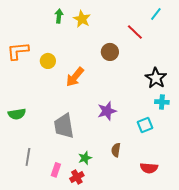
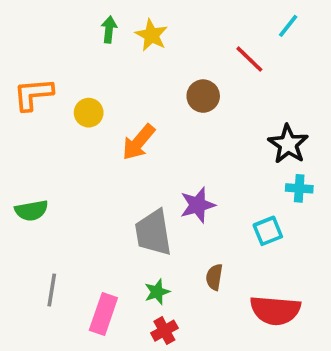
gray trapezoid: (64, 126) -> (153, 233), moved
red semicircle: (149, 168) -> (275, 310), size x1.5
pink rectangle: (56, 170) -> (103, 314), size x1.5
red cross: (77, 177) -> (164, 331), moved

